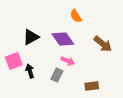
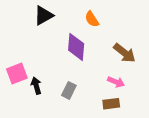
black triangle: (31, 37) -> (44, 15), moved
purple diamond: (63, 39) -> (76, 47), turned 40
pink arrow: (68, 61) -> (116, 82), moved

